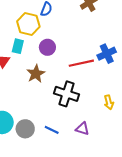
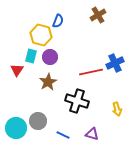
purple circle: (47, 47) -> (50, 57), moved
gray circle: (25, 129) -> (38, 121), moved

